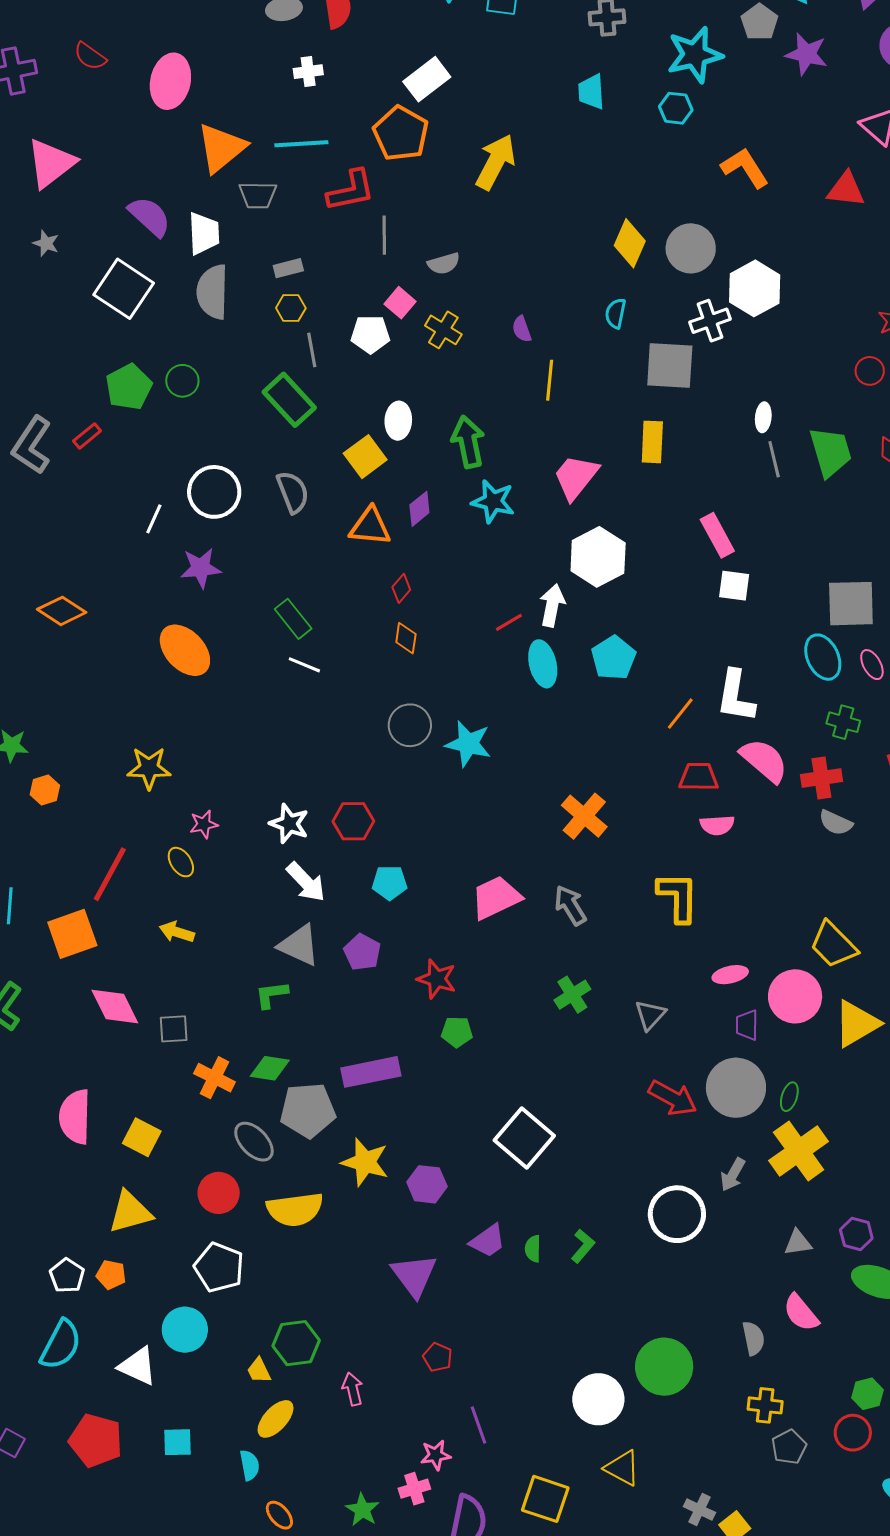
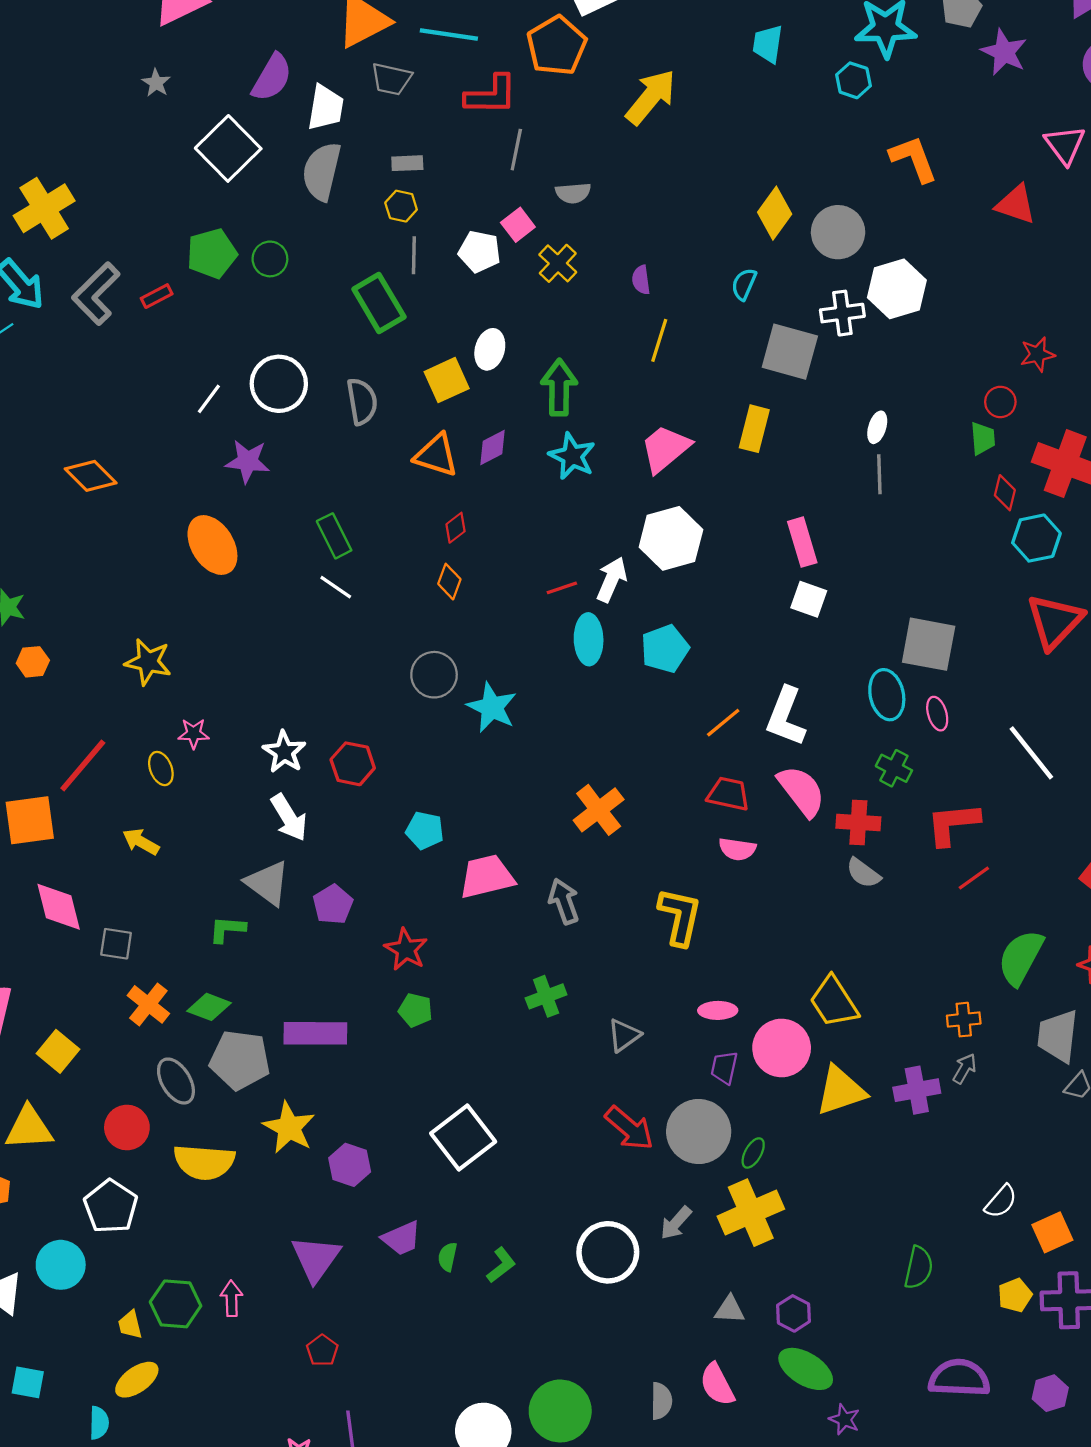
purple semicircle: (150, 216) -> (272, 78), turned 66
green trapezoid: (831, 452) -> (983, 438), moved, size x0.6
cyan pentagon: (390, 883) -> (425, 830), moved
pink arrow: (353, 1389) -> (232, 1298), moved

